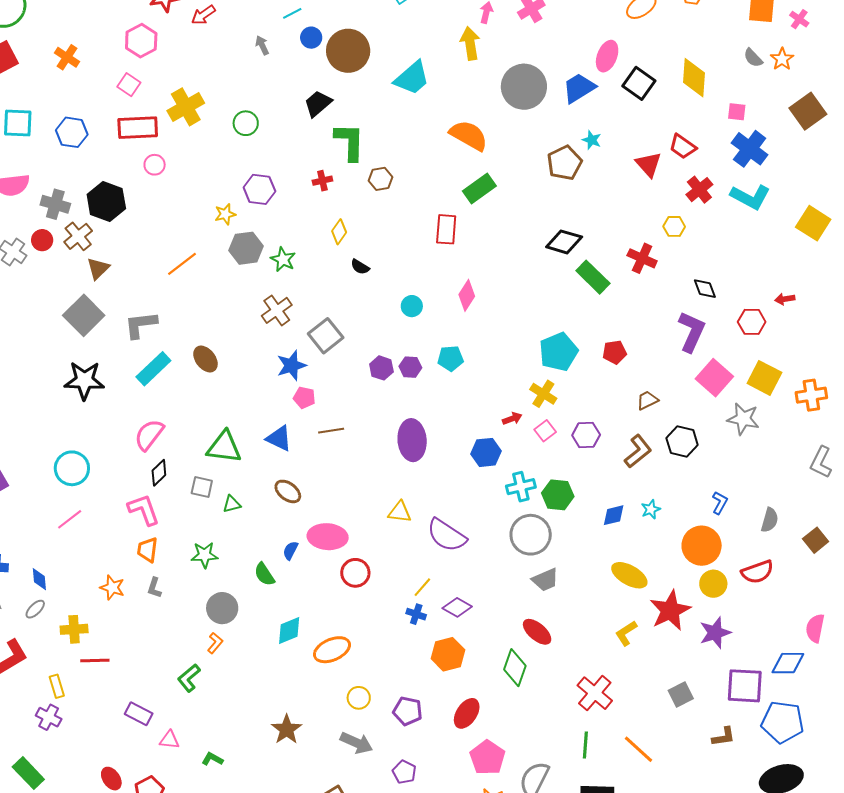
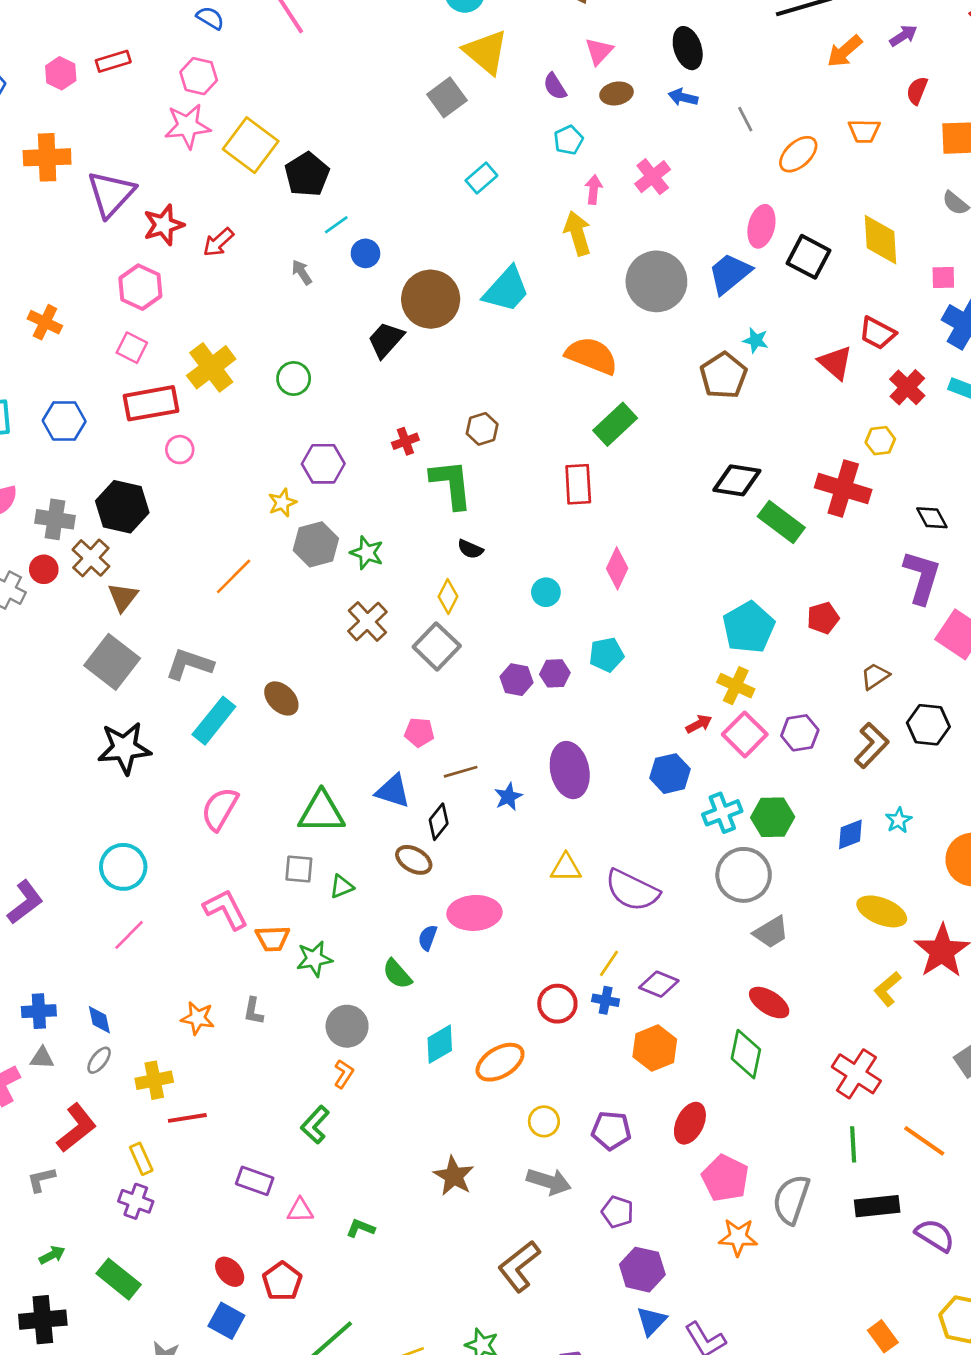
brown circle: (348, 51) -> (431, 299), moved
green L-shape: (350, 142) -> (451, 484), moved
yellow diamond: (339, 232) -> (448, 596), moved
red cross: (642, 258) -> (843, 489), size x1.4
gray L-shape: (141, 325) -> (189, 664), turned 33
blue star: (291, 365) -> (508, 797), moved, size x0.7
pink square: (545, 431) -> (745, 734), size x1.5
black diamond: (159, 473) -> (439, 822), moved
orange trapezoid: (147, 550) -> (273, 938), moved, turned -92
red circle: (355, 573) -> (557, 1004), moved

